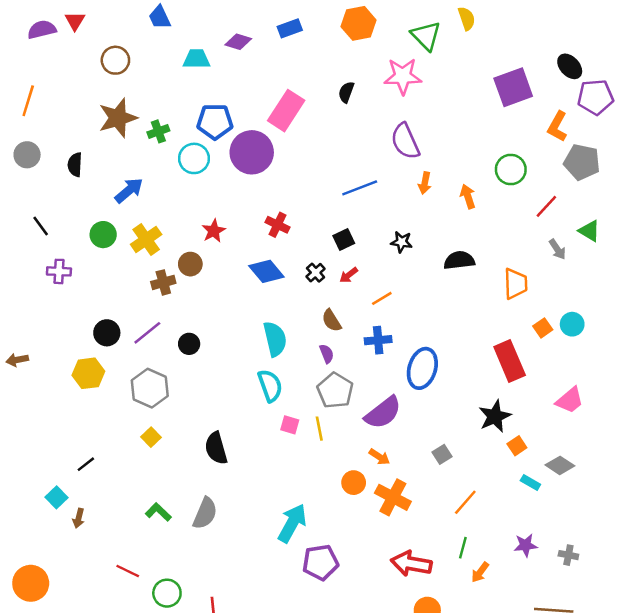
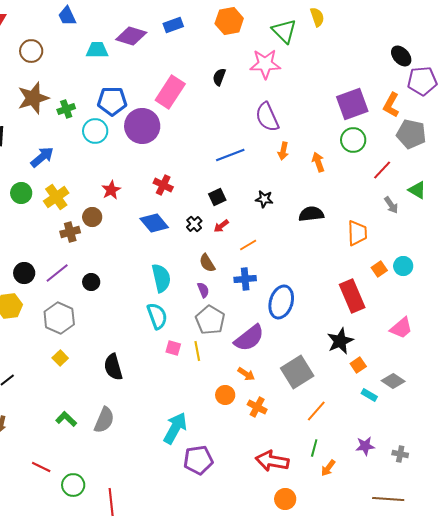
purple diamond: (238, 42) -> (131, 36), size x1.4
purple square: (513, 87) -> (352, 104), moved
gray square: (442, 454) -> (297, 372), size x2.0
orange cross: (393, 497) -> (257, 407), size x0.7

